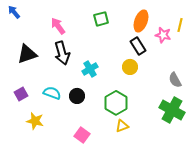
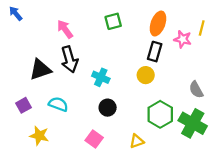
black rectangle: (138, 46) -> (155, 52), turned 48
black triangle: (27, 54) -> (40, 69), moved
cyan cross: (90, 69) -> (101, 77), turned -35
black circle: (77, 96) -> (108, 108), moved
green hexagon: (116, 103) -> (160, 114), moved
pink square: (82, 135) -> (94, 139), moved

